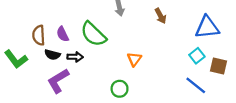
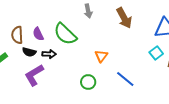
brown arrow: (161, 16) -> (124, 18), size x1.5
blue line: (196, 85) -> (125, 79), moved

